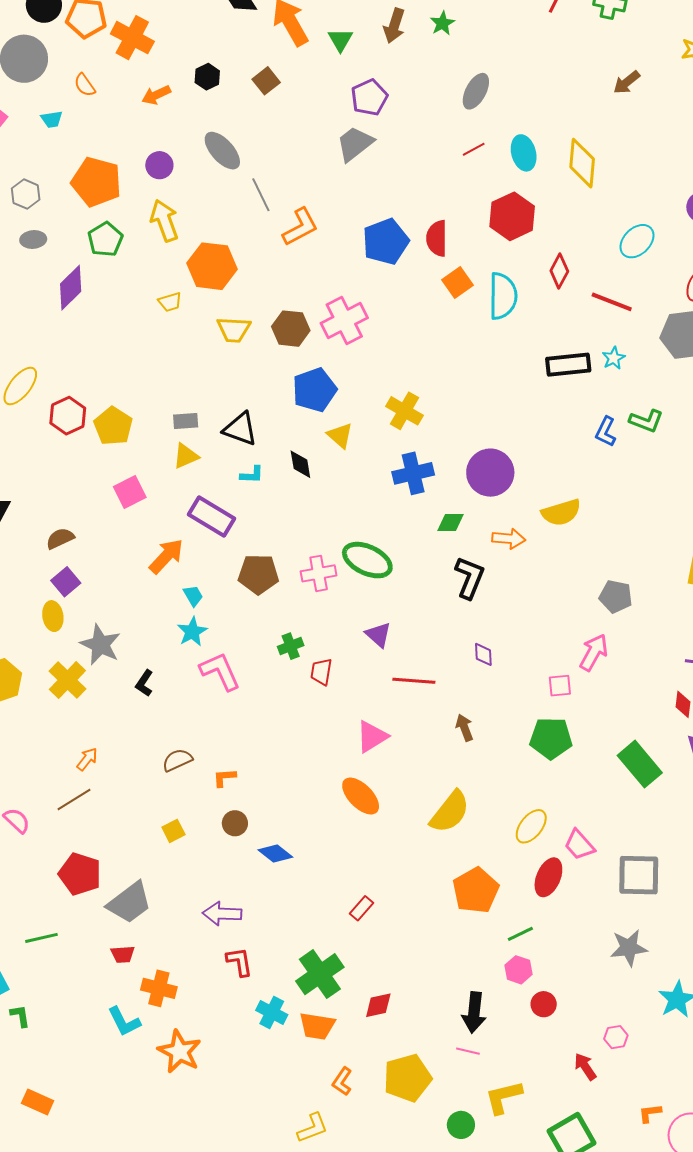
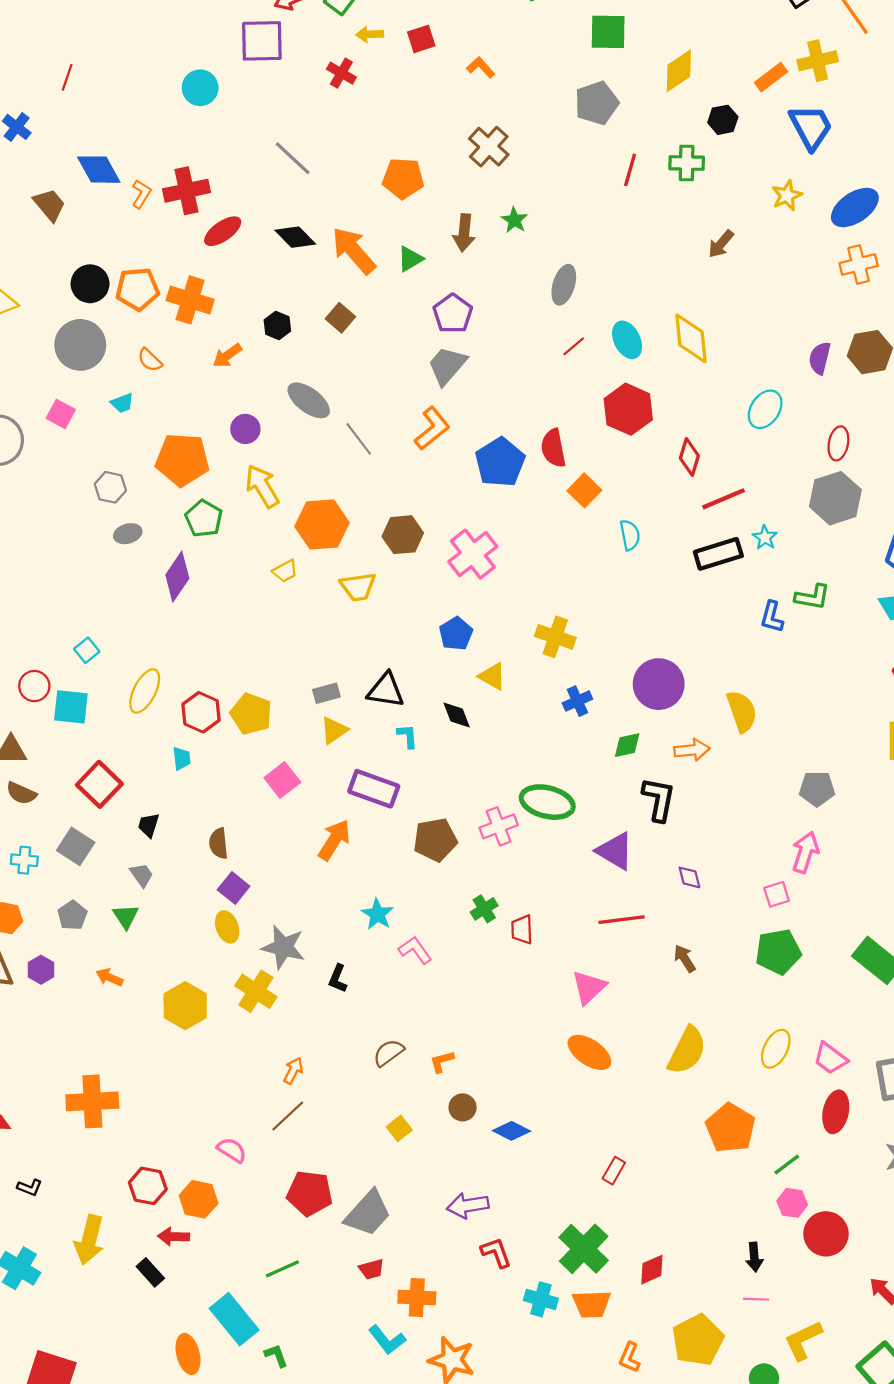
green triangle: (340, 40) -> (410, 259), turned 40
orange L-shape: (300, 227) -> (432, 428), moved
cyan semicircle: (503, 296) -> (630, 535), moved, size x0.6
red line: (612, 302) -> (724, 499), moved, turned -33
brown hexagon: (291, 329) -> (403, 535), moved
blue pentagon: (314, 390) -> (456, 634), size x0.7
blue cross: (413, 473) -> (577, 701), size x0.7
cyan L-shape: (252, 475) -> (408, 736), turned -85
yellow semicircle: (561, 512) -> (742, 711), turned -81
brown semicircle: (60, 538) -> (219, 843), turned -60
cyan trapezoid: (193, 596) -> (181, 759), moved, turned 35
purple triangle: (378, 635) -> (615, 851), moved, size x1.4
pink L-shape: (220, 671) -> (415, 950), size x0.7
red ellipse: (548, 877) -> (836, 1112), moved
red circle: (544, 1004) -> (826, 1234), size x1.6
black arrow: (474, 1012) -> (754, 1257), size x0.7

